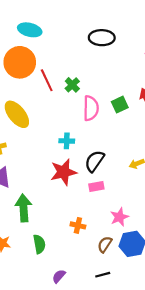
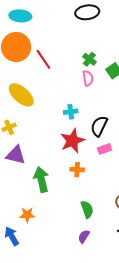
green cross: (72, 85) -> (89, 59), moved
pink semicircle: (91, 108) -> (88, 78), size x0.7
orange cross: (78, 225) -> (77, 170), moved
green semicircle: (39, 244) -> (87, 209), moved

